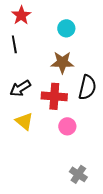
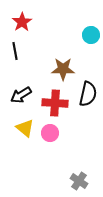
cyan circle: (66, 28) -> (91, 35), moved
pink circle: (67, 126) -> (50, 133), moved

